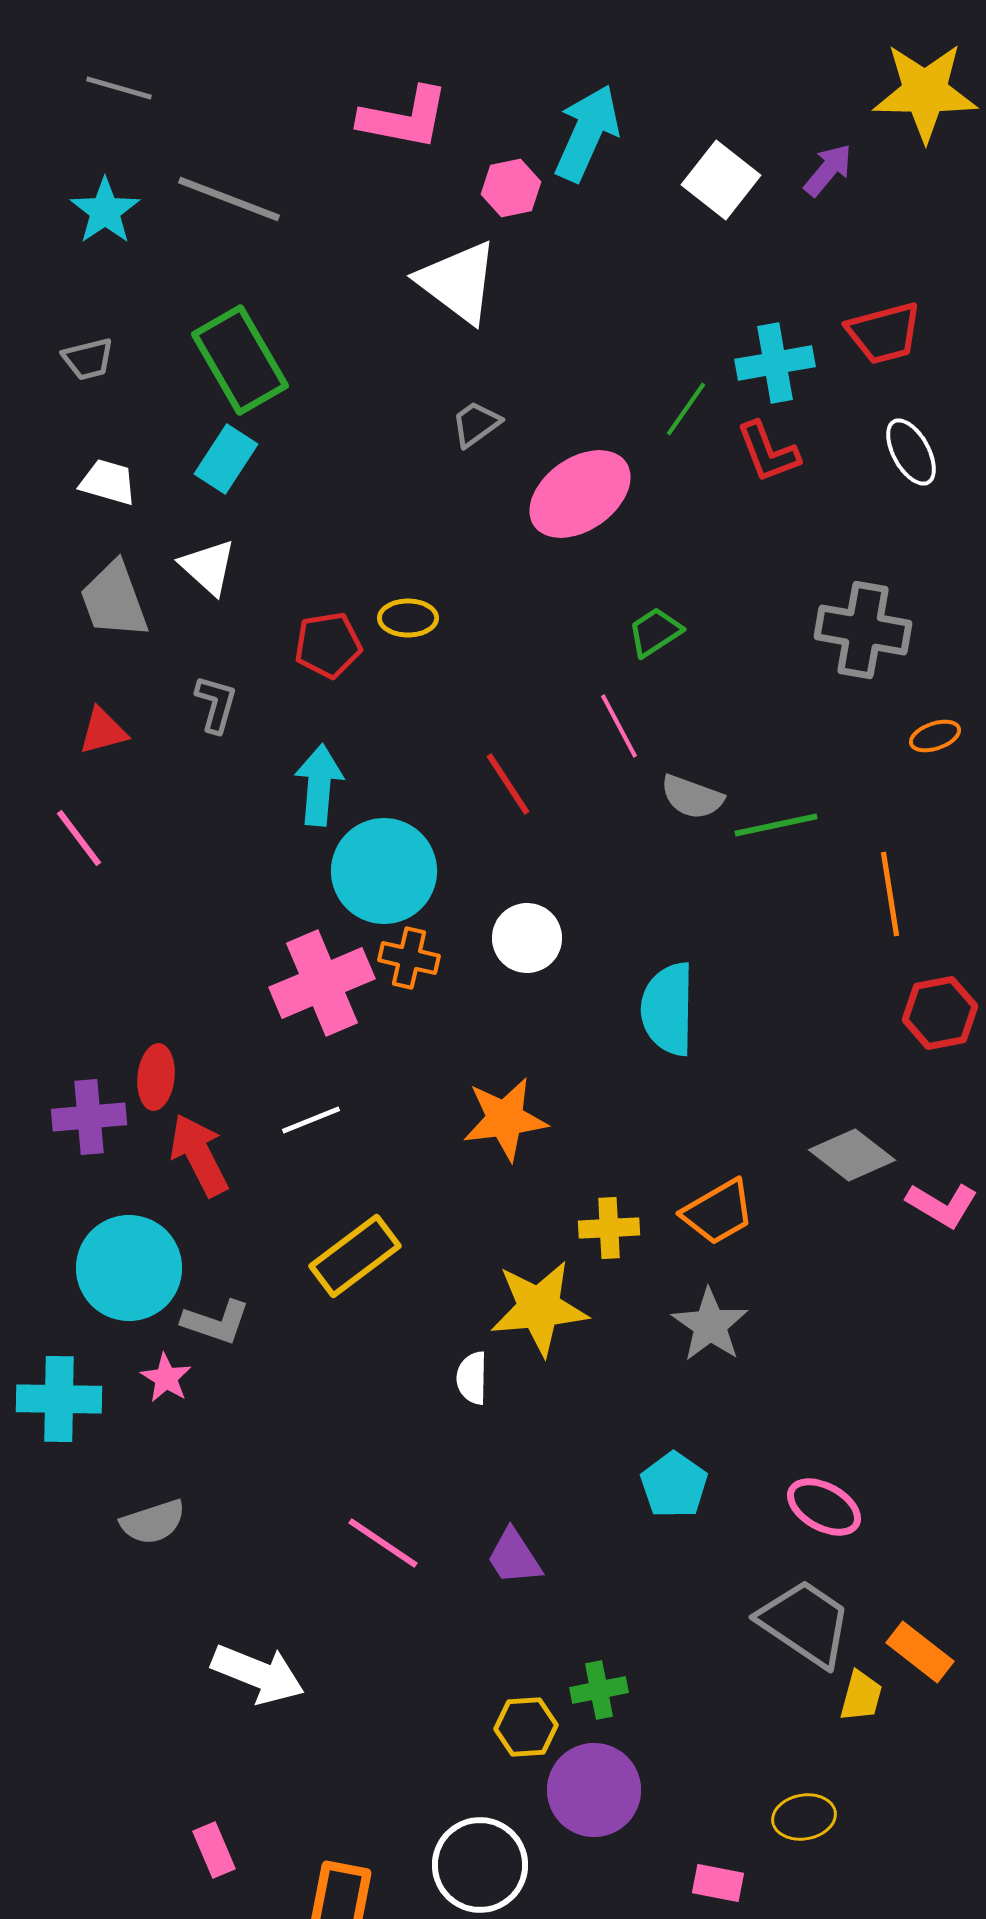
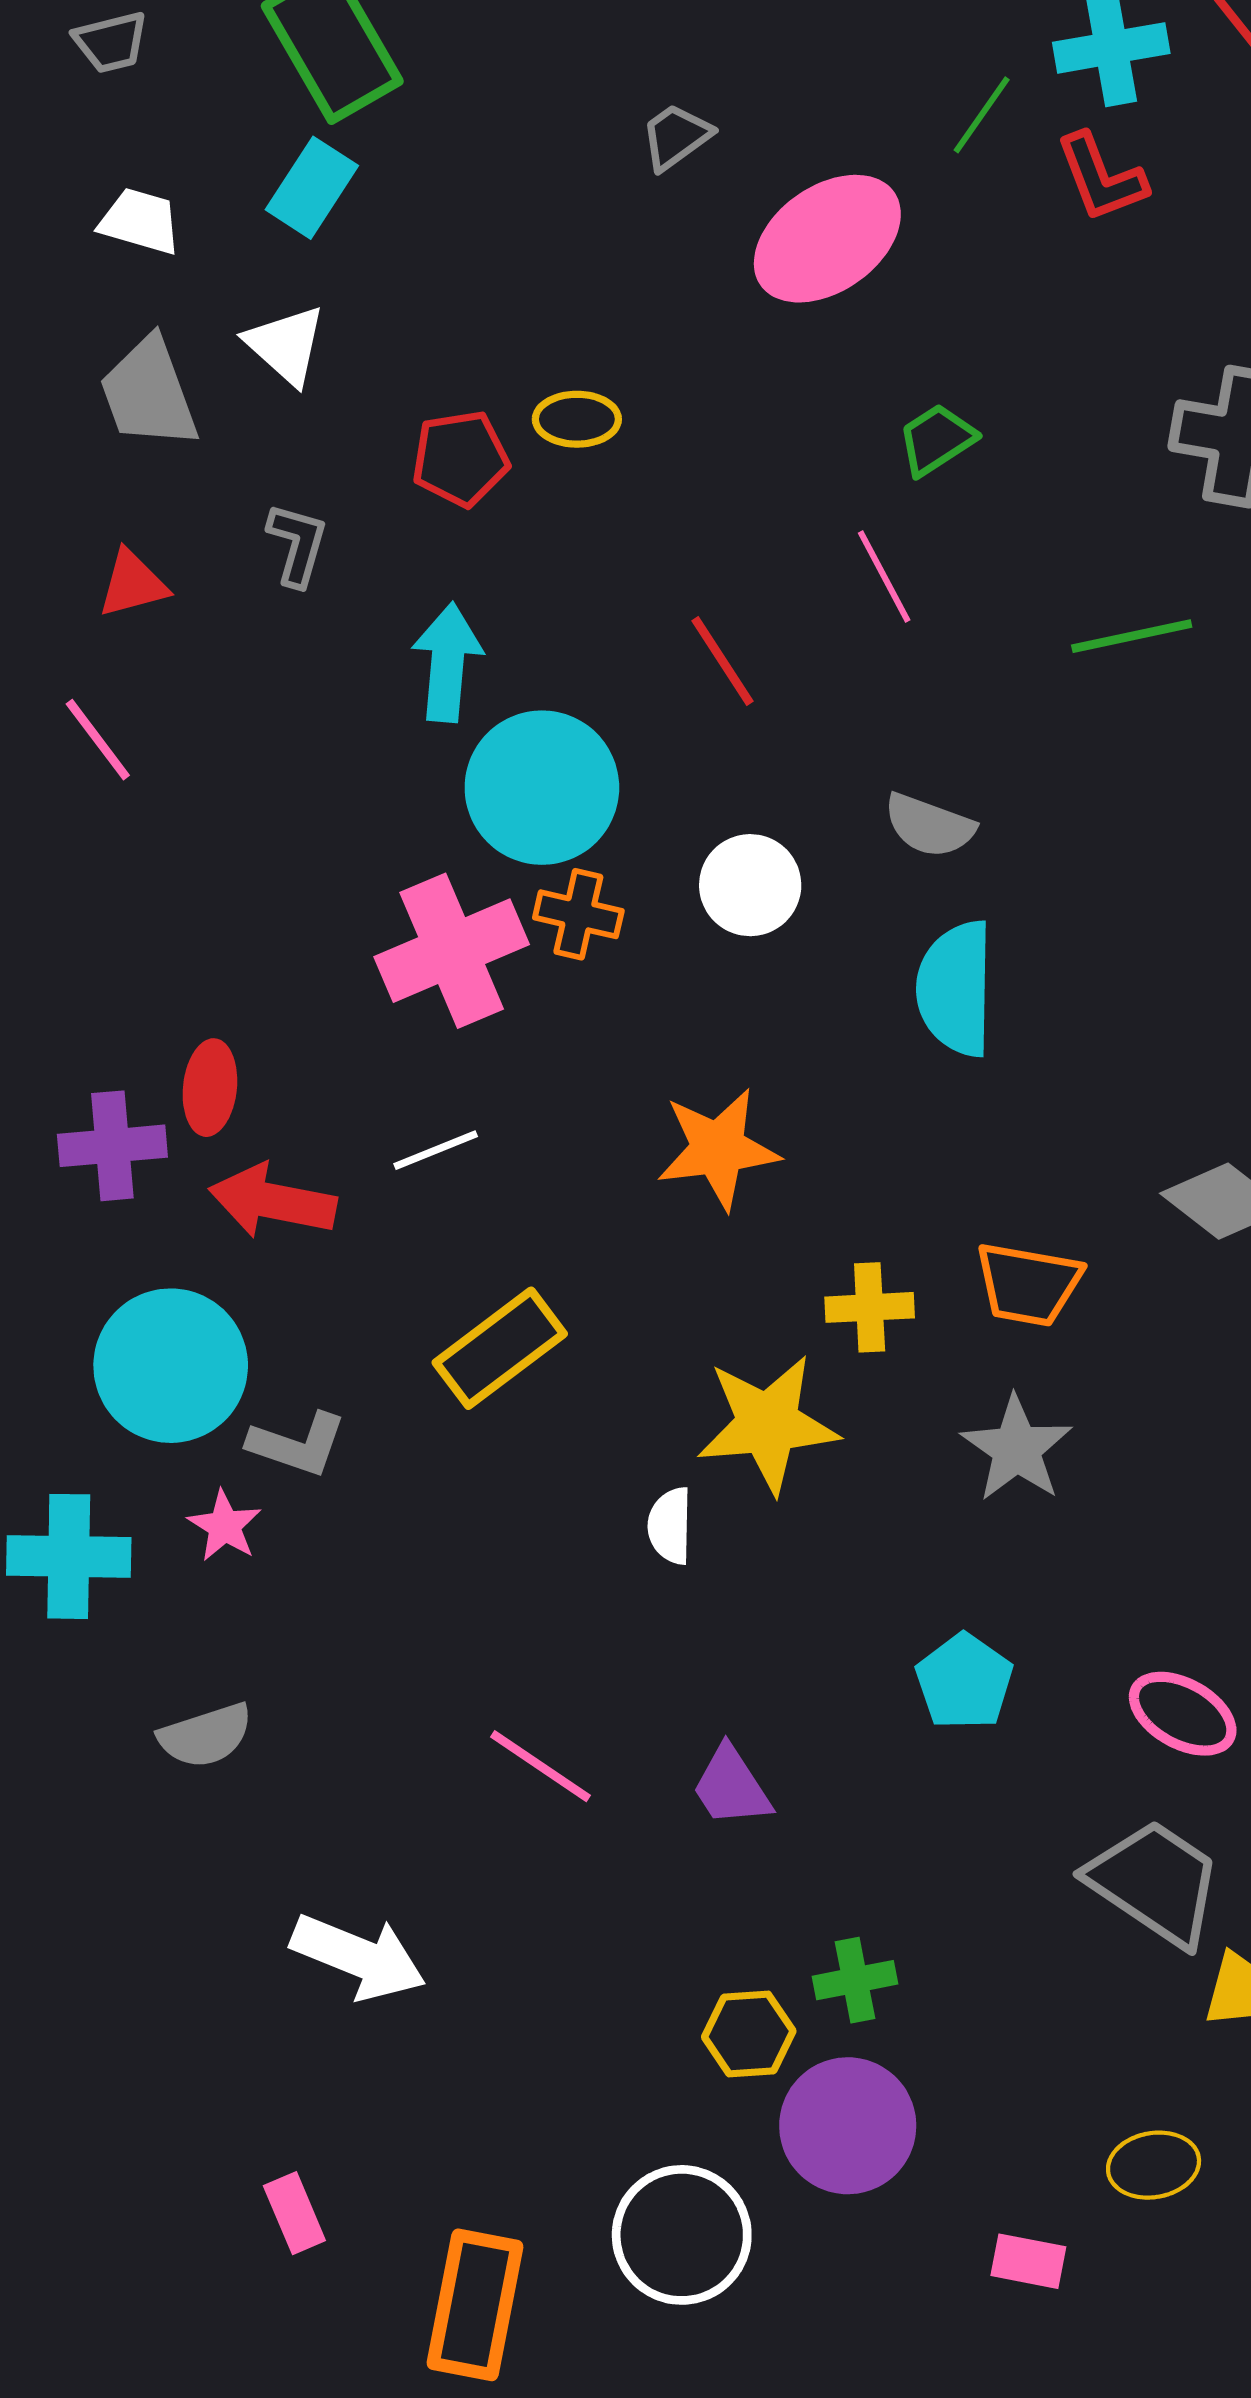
gray semicircle: (692, 797) -> (929, 825), moved
green line: (776, 825) -> (1132, 636), moved
red arrow: (199, 1155) -> (273, 1201), turned -52
orange trapezoid: (718, 1212) -> (1028, 1284), turned 40

